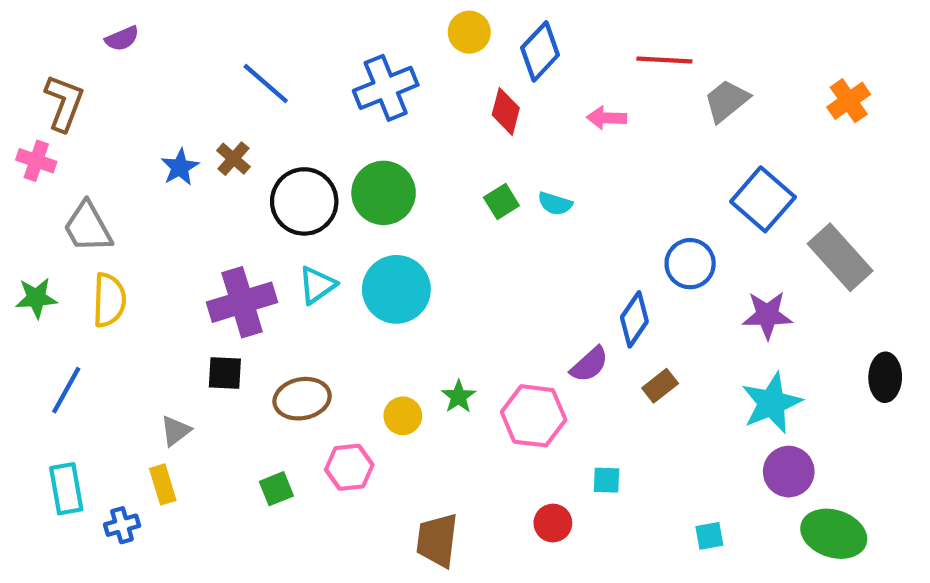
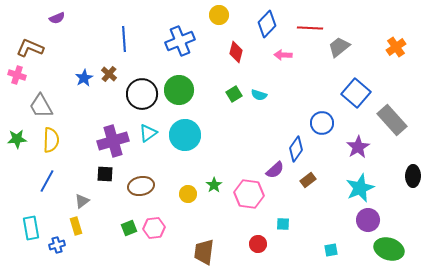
blue diamond: (540, 51) -> (267, 24), moved
blue line: (266, 84) -> (124, 39), turned 45
brown L-shape: (64, 103) -> (30, 48), turned -88
purple star: (767, 315) -> (358, 147), turned -30
blue line: (66, 390) -> (47, 181), moved
pink hexagon: (349, 467) -> (154, 228), moved

